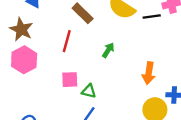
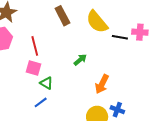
red line: (67, 41) -> (35, 46), moved, turned -48
green arrow: (108, 50) -> (80, 60), moved

